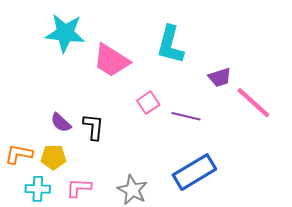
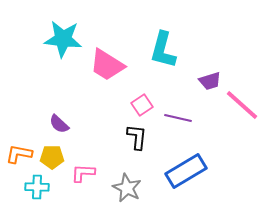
black L-shape: (93, 127) -> (137, 137), moved
pink L-shape: (79, 188) -> (83, 173), moved

